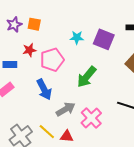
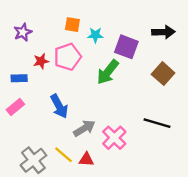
orange square: (34, 24) -> (72, 25), moved
cyan star: (77, 38) -> (95, 35), moved
pink pentagon: (52, 60) -> (68, 57), moved
green arrow: (87, 77) -> (108, 72), moved

